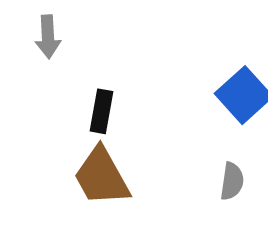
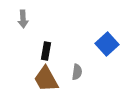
gray semicircle: (232, 181) -> (77, 72), moved

